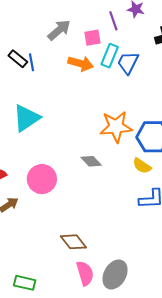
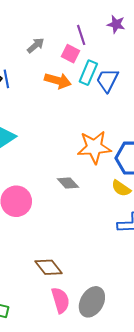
purple line: (113, 21) -> (81, 35), moved
gray arrow: (59, 30) -> (36, 45), size x0.7
pink square: (92, 38) -> (70, 54), turned 36

